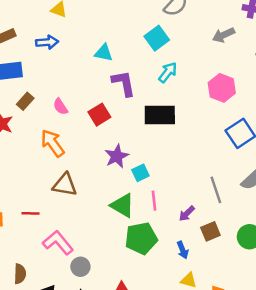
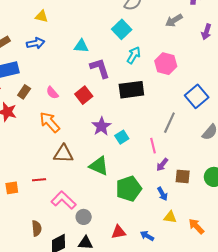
pink hexagon: (222, 88) -> (166, 64), moved
gray line: (216, 190) -> (169, 123), moved, turned 50
pink line: (154, 201) -> (153, 146), moved
green triangle: (123, 205) -> (99, 166), moved
brown square: (210, 231) -> (183, 176), turned 35

